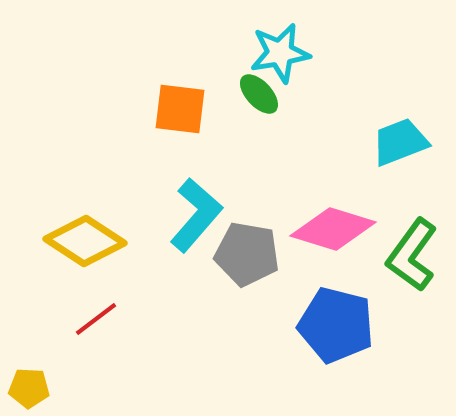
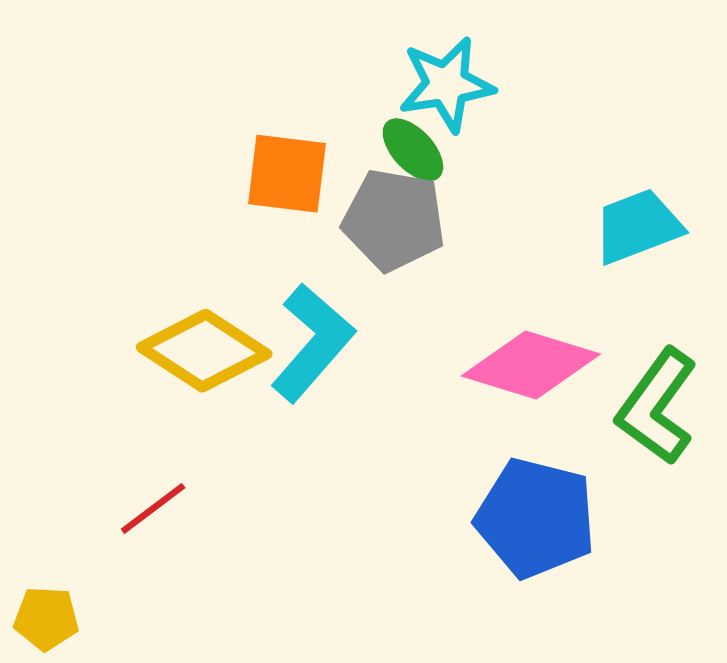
yellow diamond: (85, 241) -> (204, 351), moved
gray pentagon: (247, 254) -> (394, 220), moved

